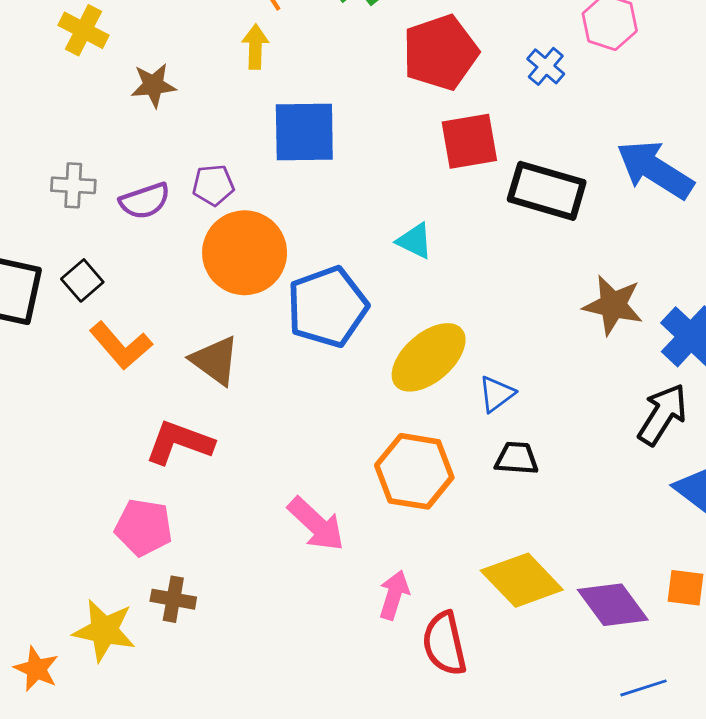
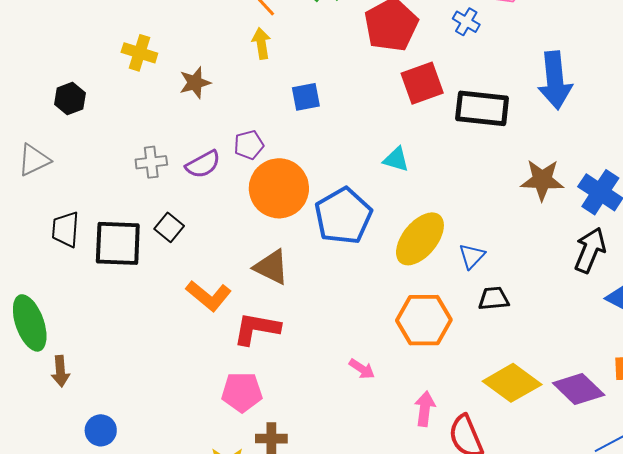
blue square: (304, 132) -> (306, 97), size x0.6
blue arrow: (655, 170) -> (555, 80), turned -118
orange L-shape: (121, 346) -> (209, 296), moved
pink arrow: (316, 524) -> (362, 369), size x0.6

